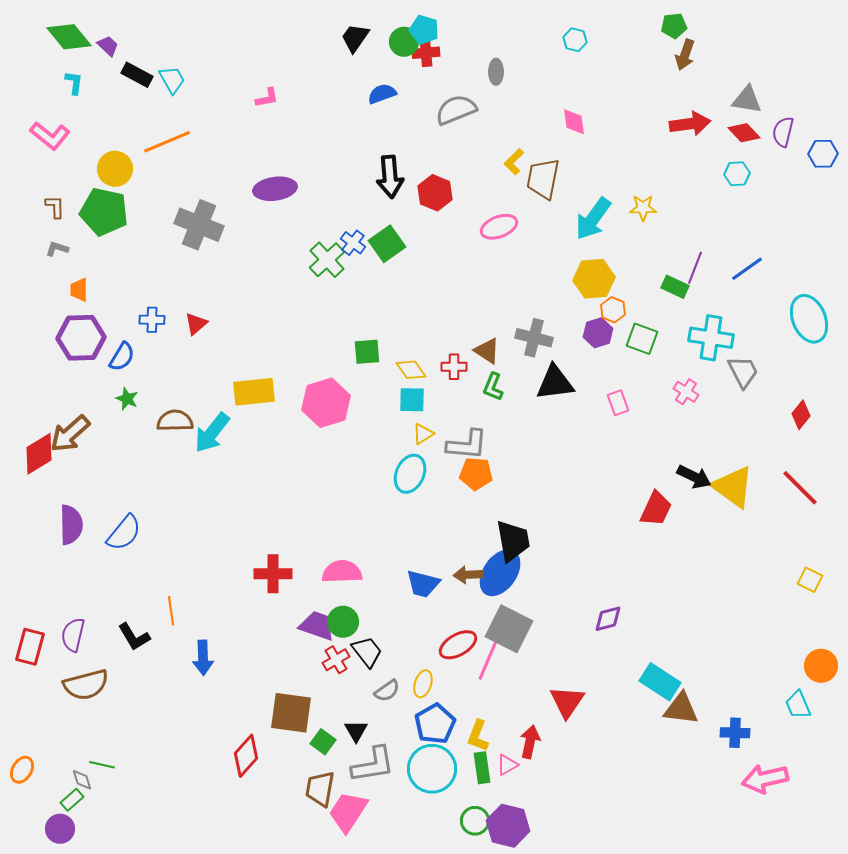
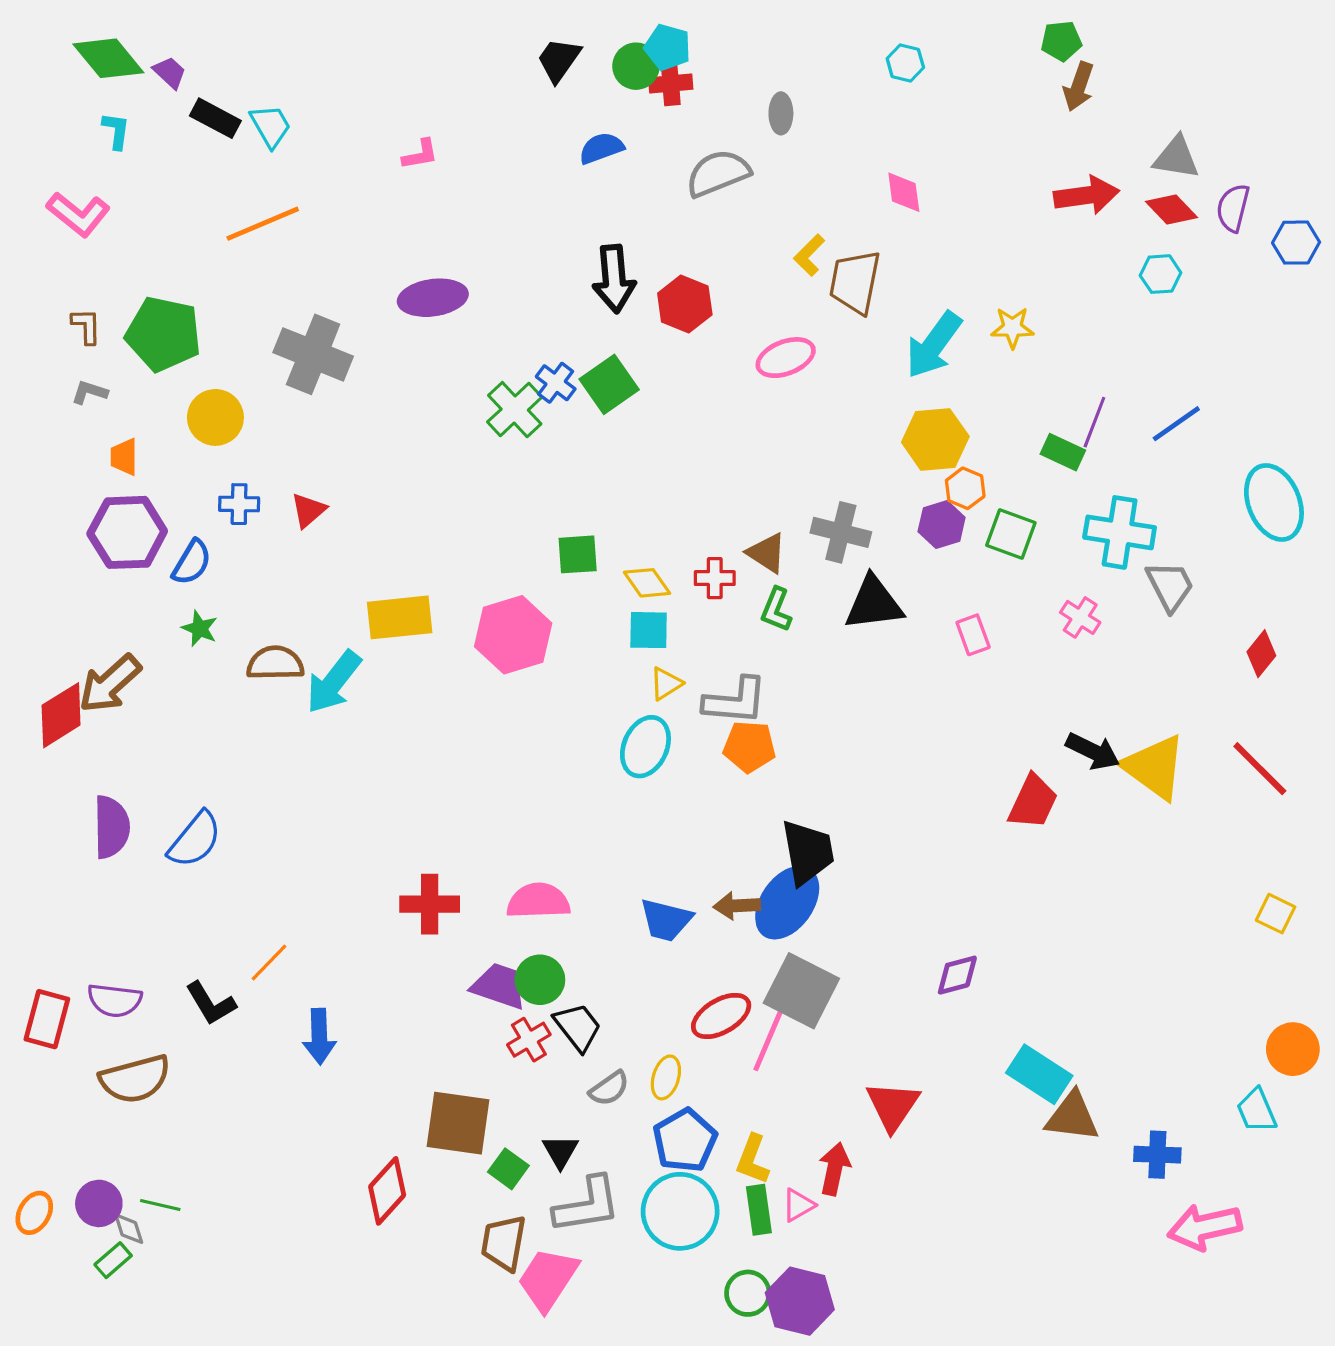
yellow circle: (115, 169) -> (215, 417), moved
orange line: (171, 611) -> (269, 962), turned 52
purple semicircle: (73, 635) -> (115, 1000), turned -96
purple circle: (60, 829) -> (99, 1203), moved

